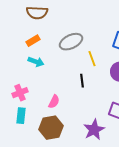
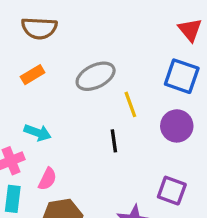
cyan arrow: (36, 62) -> (38, 133), moved
pink semicircle: (54, 102) -> (47, 179), moved

